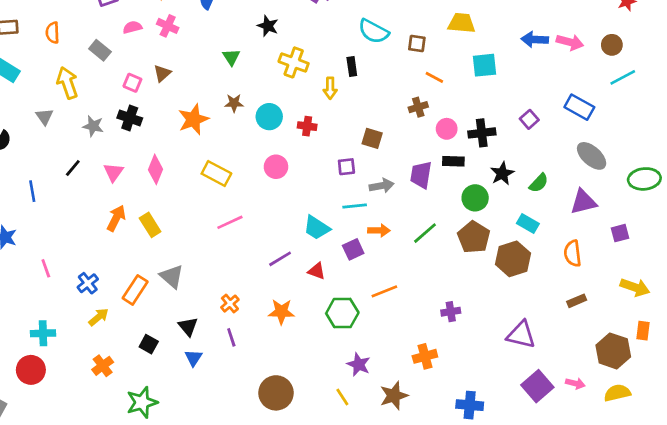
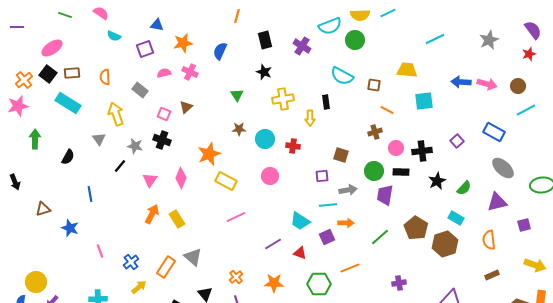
yellow cross: (294, 62) -> (283, 99), turned -30
orange star: (193, 119) -> (209, 154), moved
black line: (73, 168) -> (120, 166), moved
purple trapezoid: (421, 175) -> (385, 195), moved
green circle: (475, 198) -> (374, 171), moved
green line: (425, 233) -> (380, 237), moved

